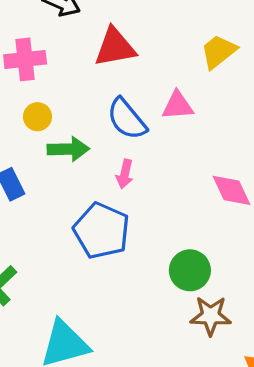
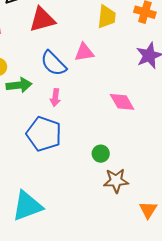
yellow trapezoid: (218, 52) -> (107, 17), turned 140
green circle: (190, 270) -> (101, 154), size x0.7

